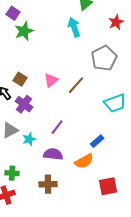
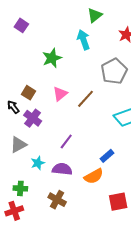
green star: (24, 31) -> (52, 58), moved
cyan star: (29, 139) -> (38, 163), moved
brown cross: (48, 184) -> (57, 200), turned 30

